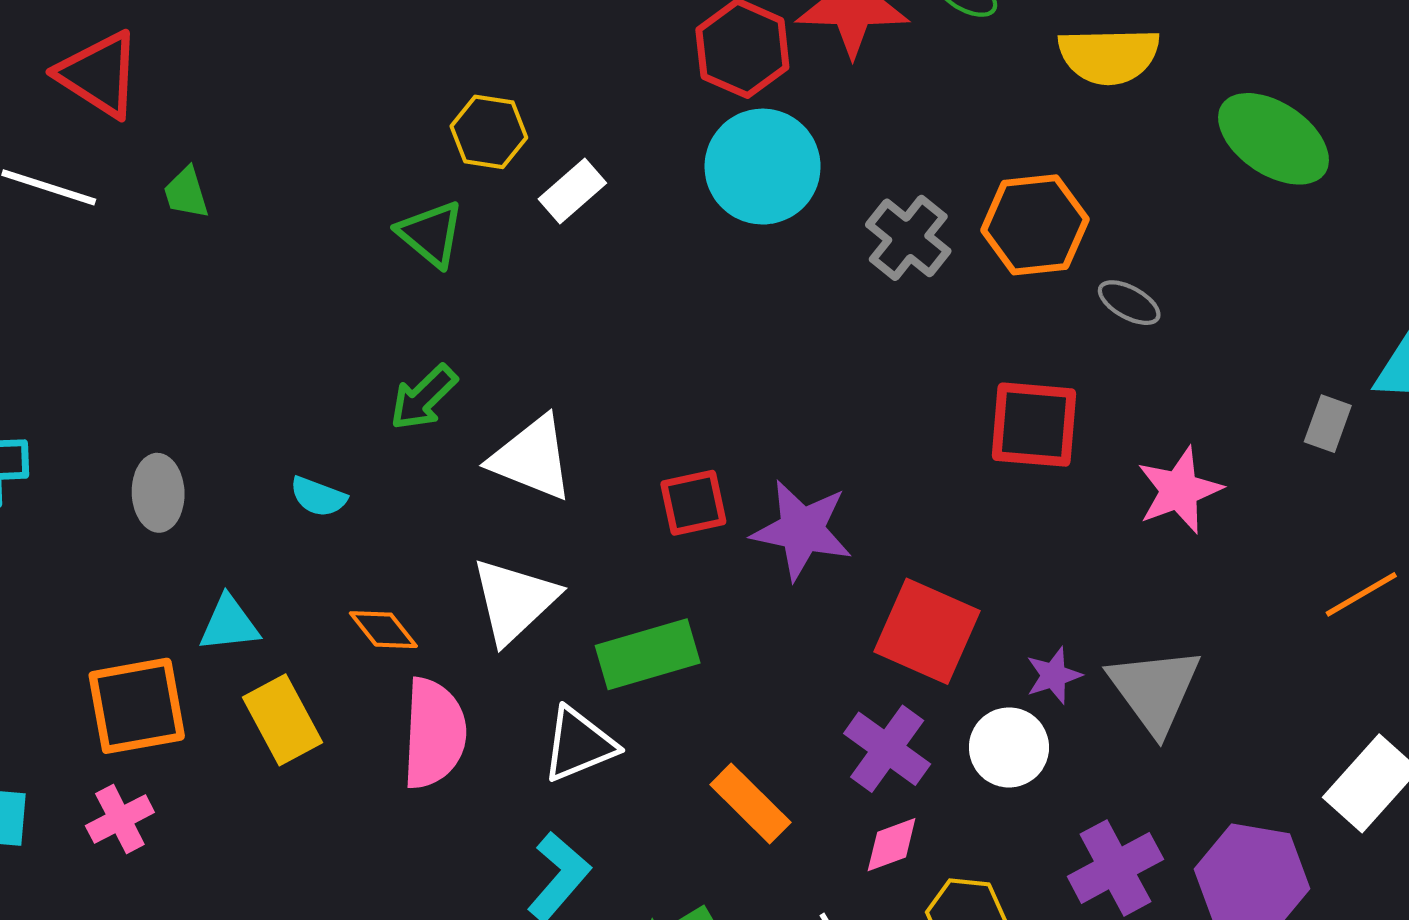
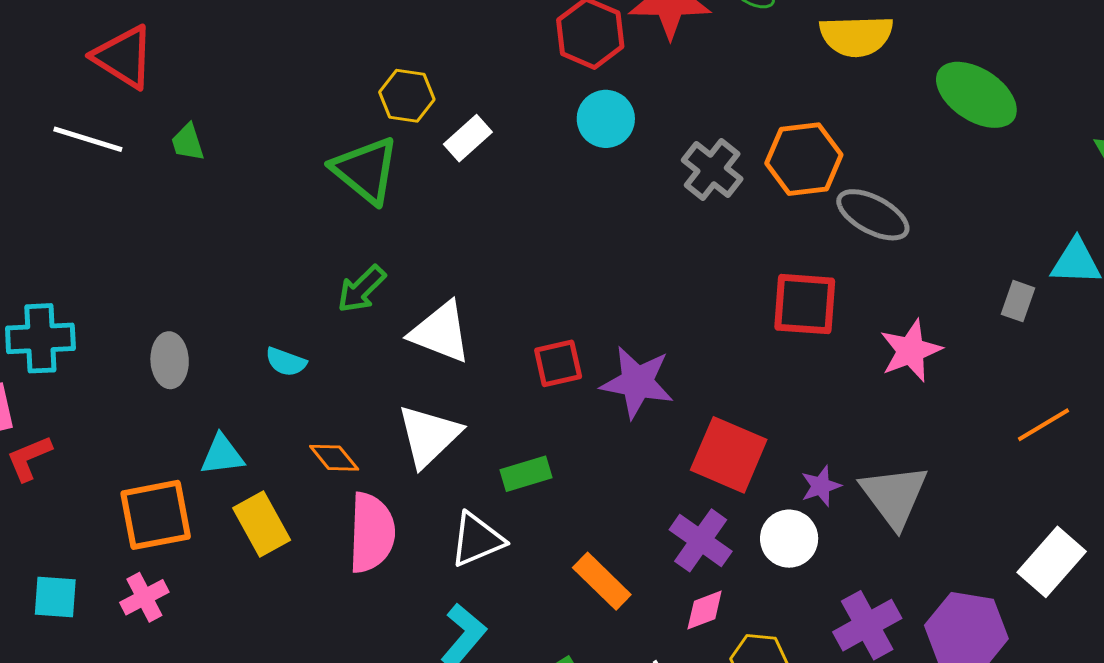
cyan circle: (763, 167) -> (606, 119), size x0.7
green triangle: (431, 234) -> (366, 170), size x1.4
gray ellipse: (1129, 303) -> (873, 215), size x1.6
green rectangle: (648, 654) -> (526, 474), size x0.7

